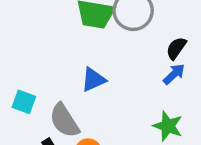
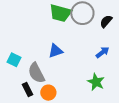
black semicircle: (176, 48) -> (106, 21), moved

